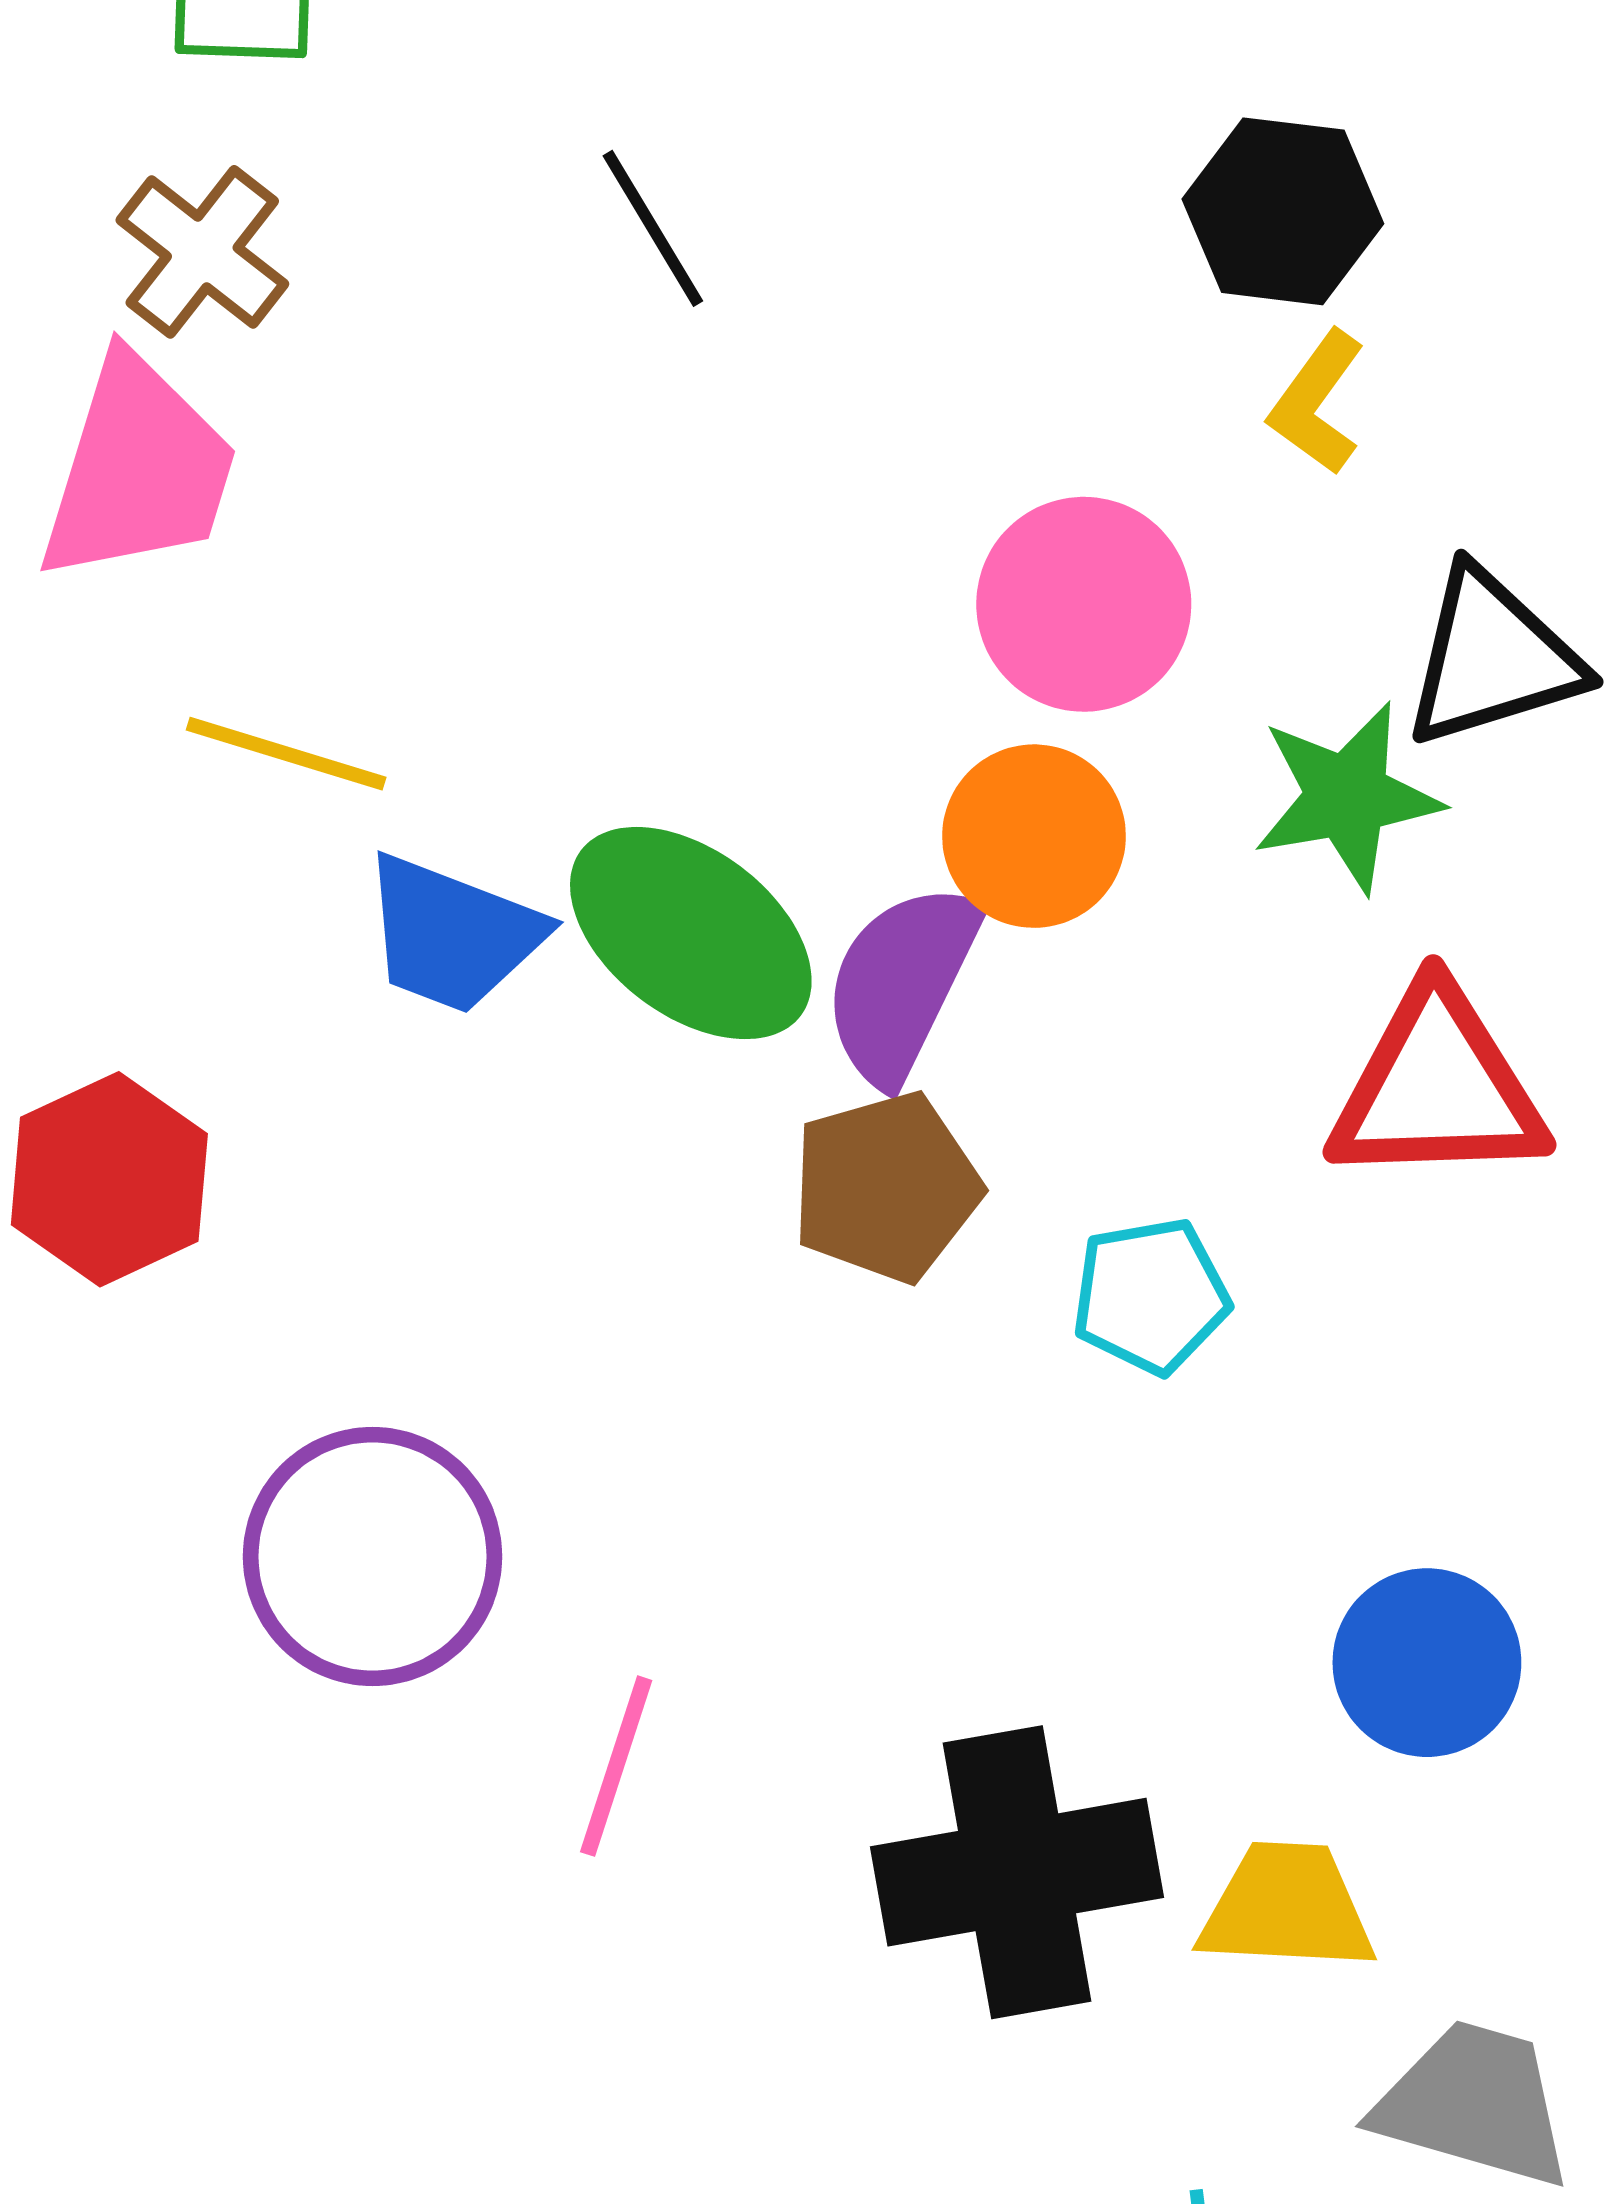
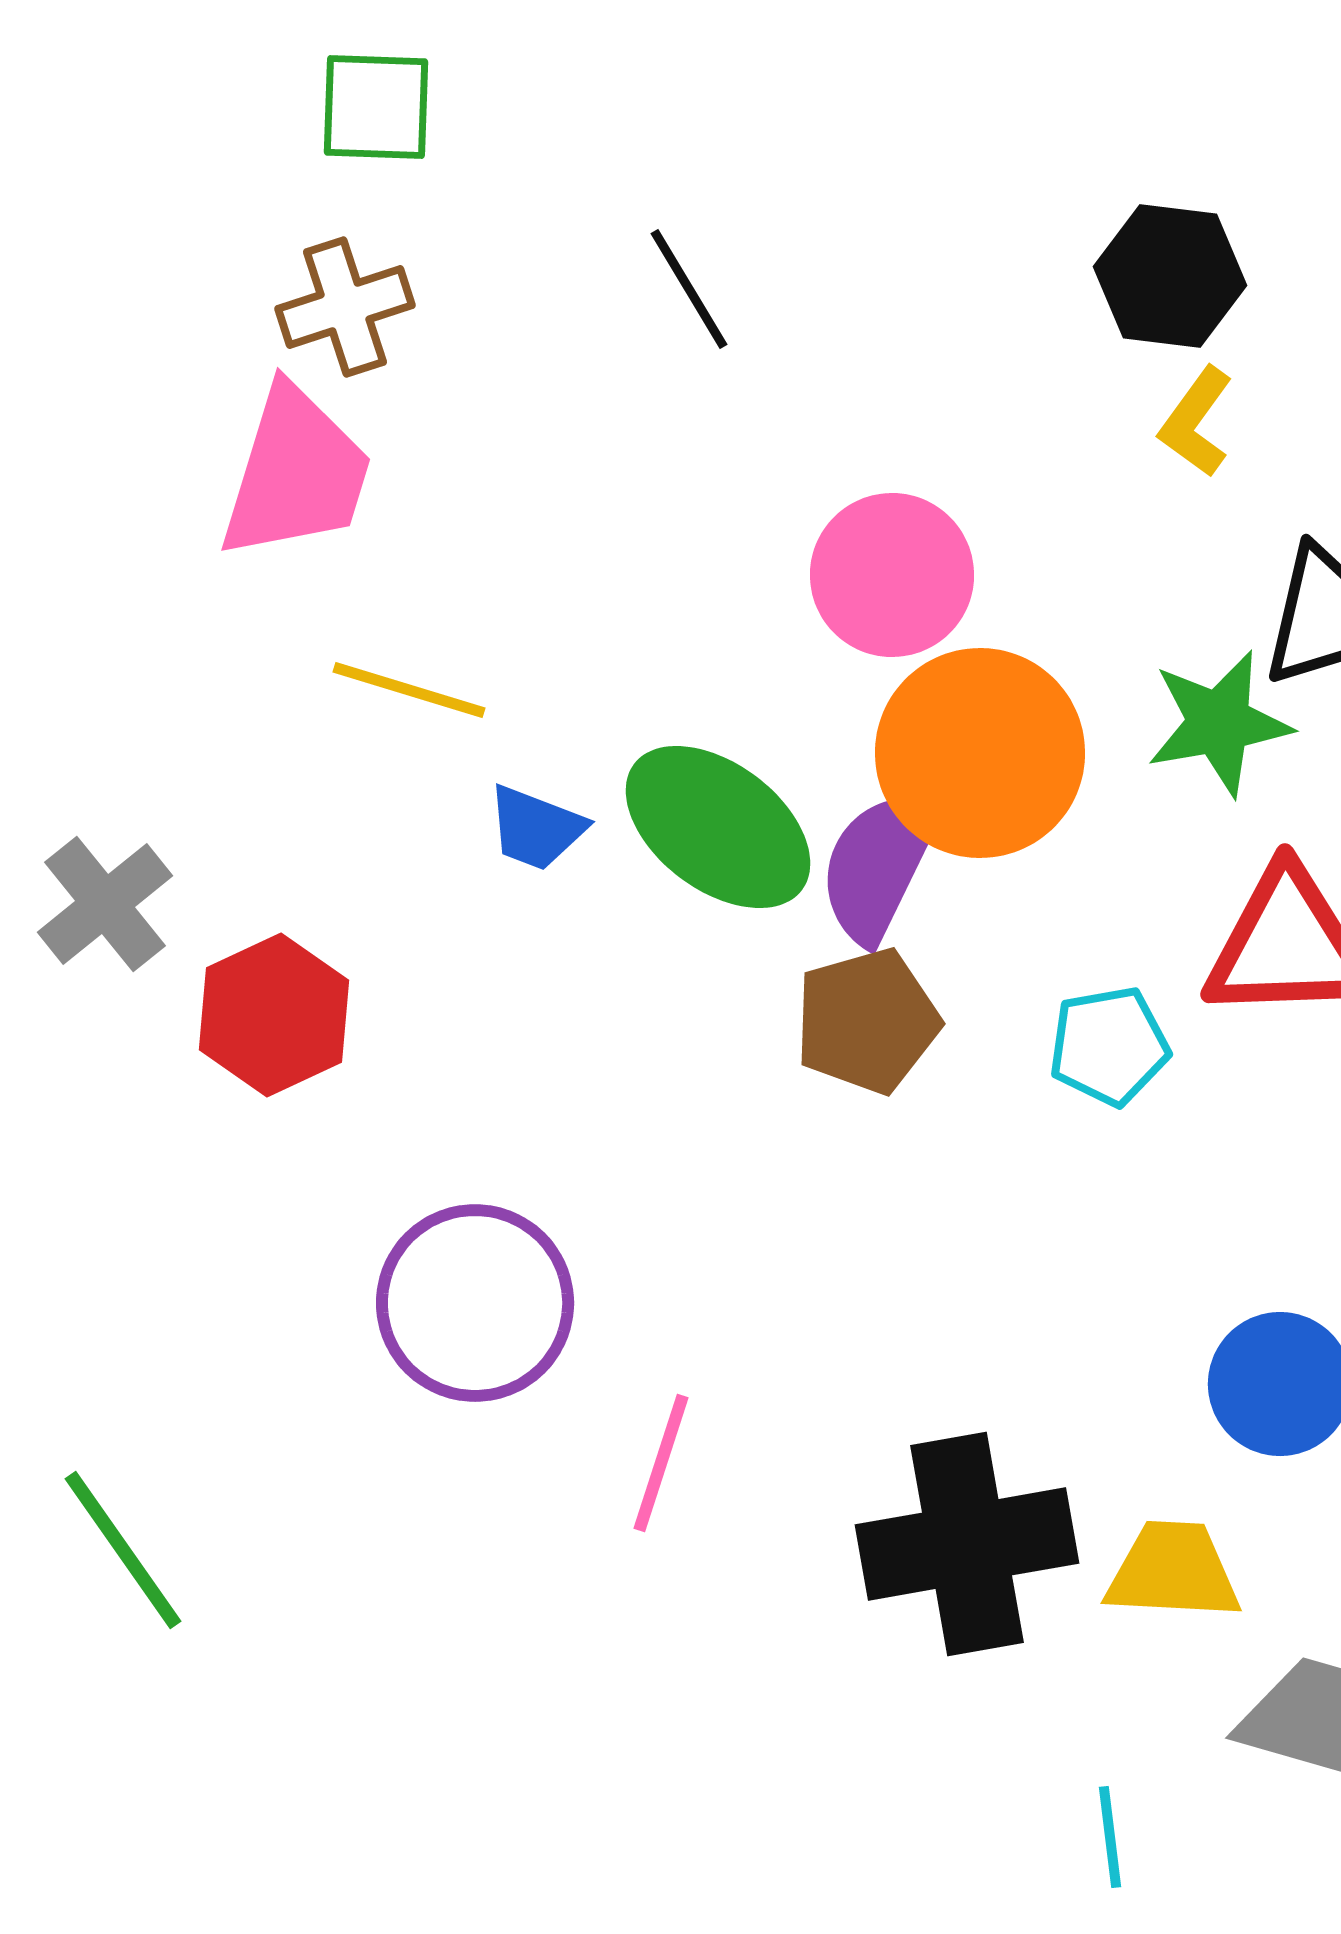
brown cross: (202, 252) -> (345, 307), turned 34
pink circle: (1084, 604) -> (892, 575), moved
orange circle: (1034, 836) -> (980, 753), size x1.5
blue trapezoid: (452, 934) -> (536, 828), size x0.7
cyan pentagon: (1151, 1296) -> (1109, 1046), moved

